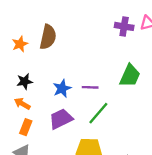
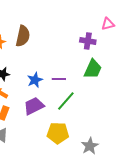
purple cross: (124, 26) -> (88, 41), moved

